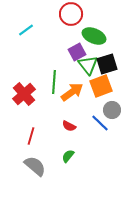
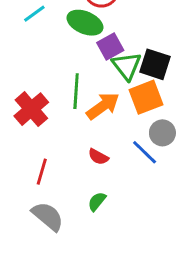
green ellipse: (94, 36) -> (85, 23), moved
black square: (107, 64) -> (155, 64), turned 35

